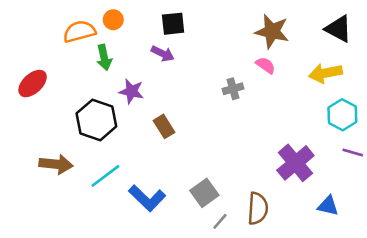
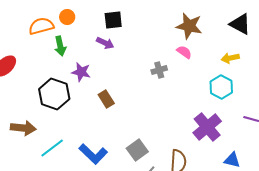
yellow arrow: (325, 73) -> (230, 58), size x0.7
cyan hexagon: (342, 115) -> (221, 87), moved
cyan line: (105, 176) -> (52, 148), moved

